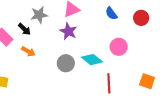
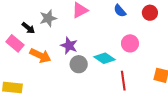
black arrow: (24, 29) -> (28, 28), moved
purple star: (68, 31) -> (69, 46), moved
orange arrow: (28, 51) -> (40, 56), size x1.5

